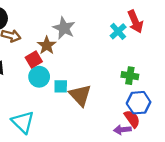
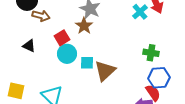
brown star: (47, 45) -> (84, 26), moved
brown triangle: (80, 95) -> (105, 71), turned 30

